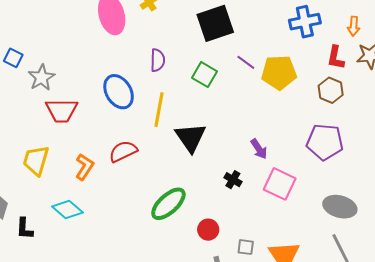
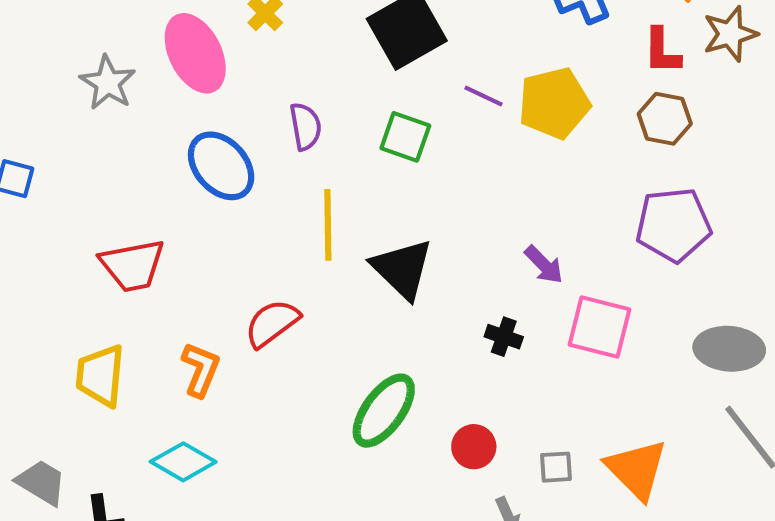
gray star: (42, 78) -> (108, 83), moved
blue ellipse: (119, 92) -> (221, 166), moved

